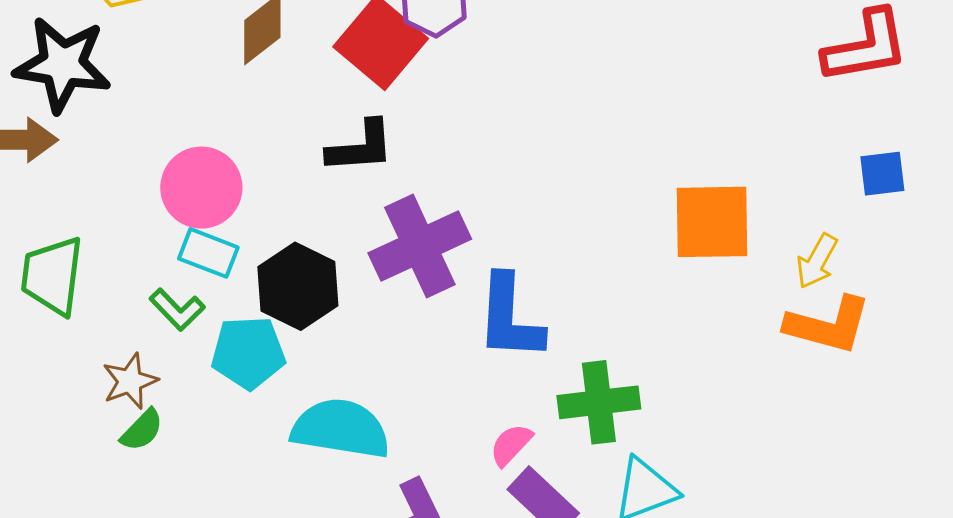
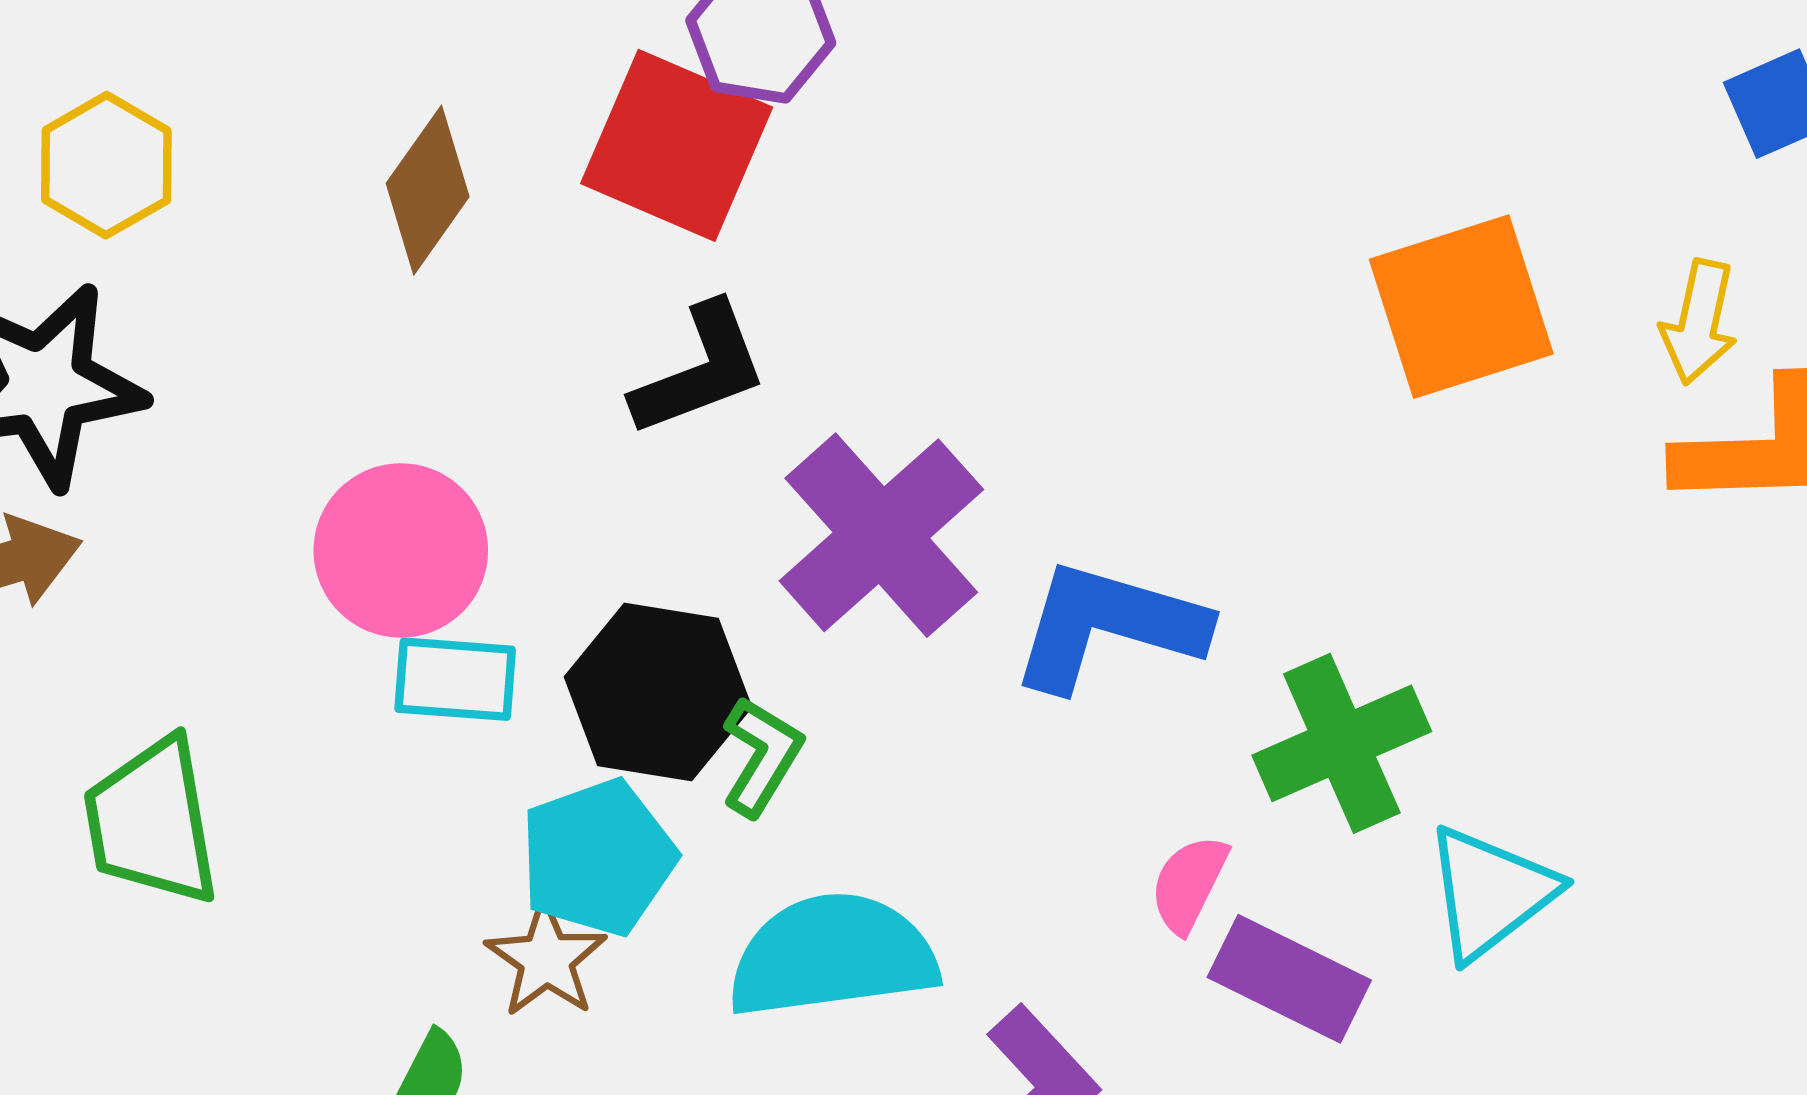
green L-shape: (177, 309) -> (762, 756), moved, turned -88
blue L-shape: (510, 318) -> (1108, 626), turned 120
brown star: (130, 381) -> (546, 959), moved

